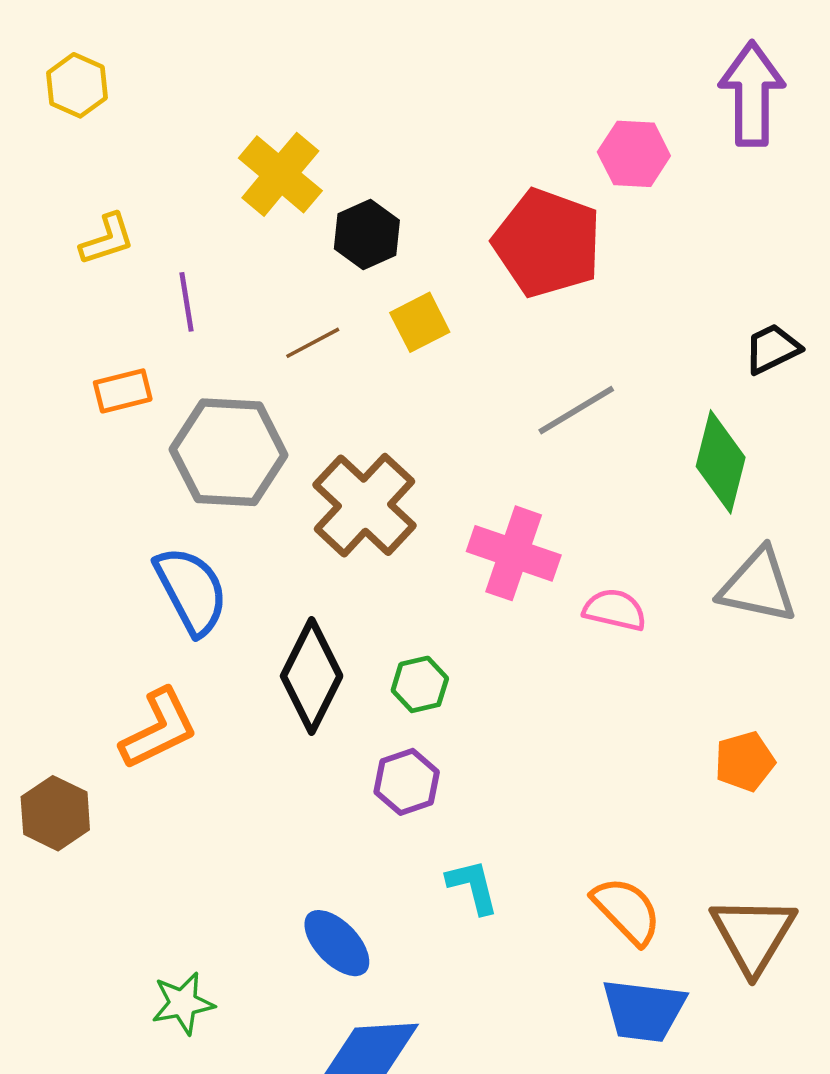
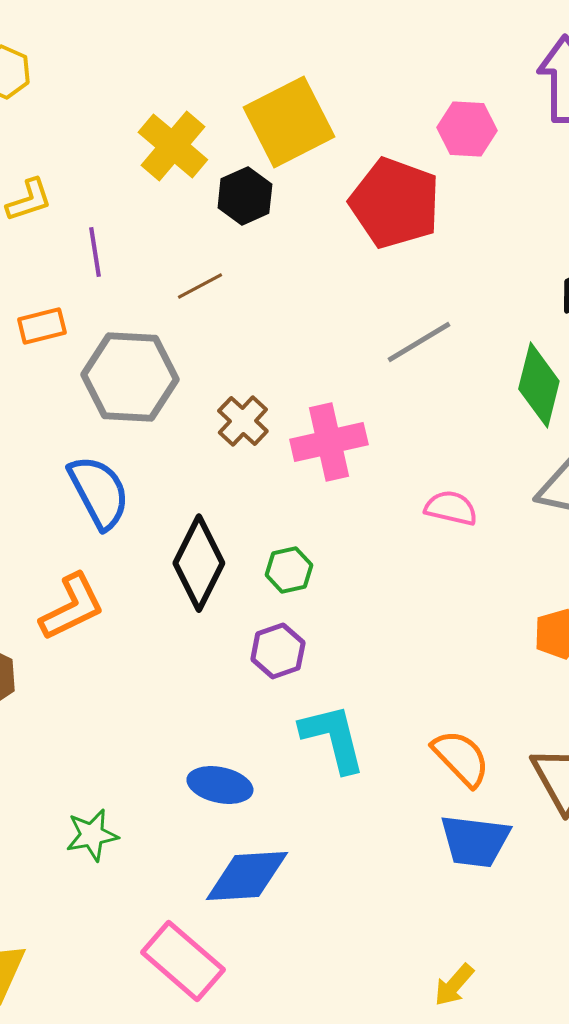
yellow square: (420, 322) -> (289, 122), moved, size x1.8
brown cross: (365, 505) -> (243, 421), size x0.6
pink cross: (514, 553) -> (329, 442), moved, turned -32
cyan L-shape: (473, 887) -> (333, 738), size x1.5
blue ellipse: (337, 943) -> (220, 785), turned -34

